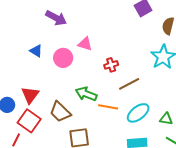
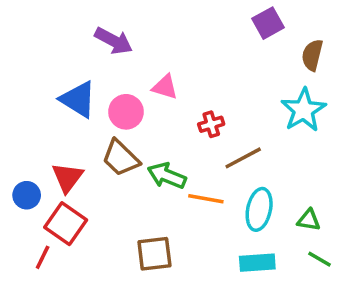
blue triangle: (36, 51) -> (78, 99), size x1.6
brown trapezoid: (60, 112) -> (121, 158), moved
cyan ellipse: (138, 113) -> (259, 209), turned -40

